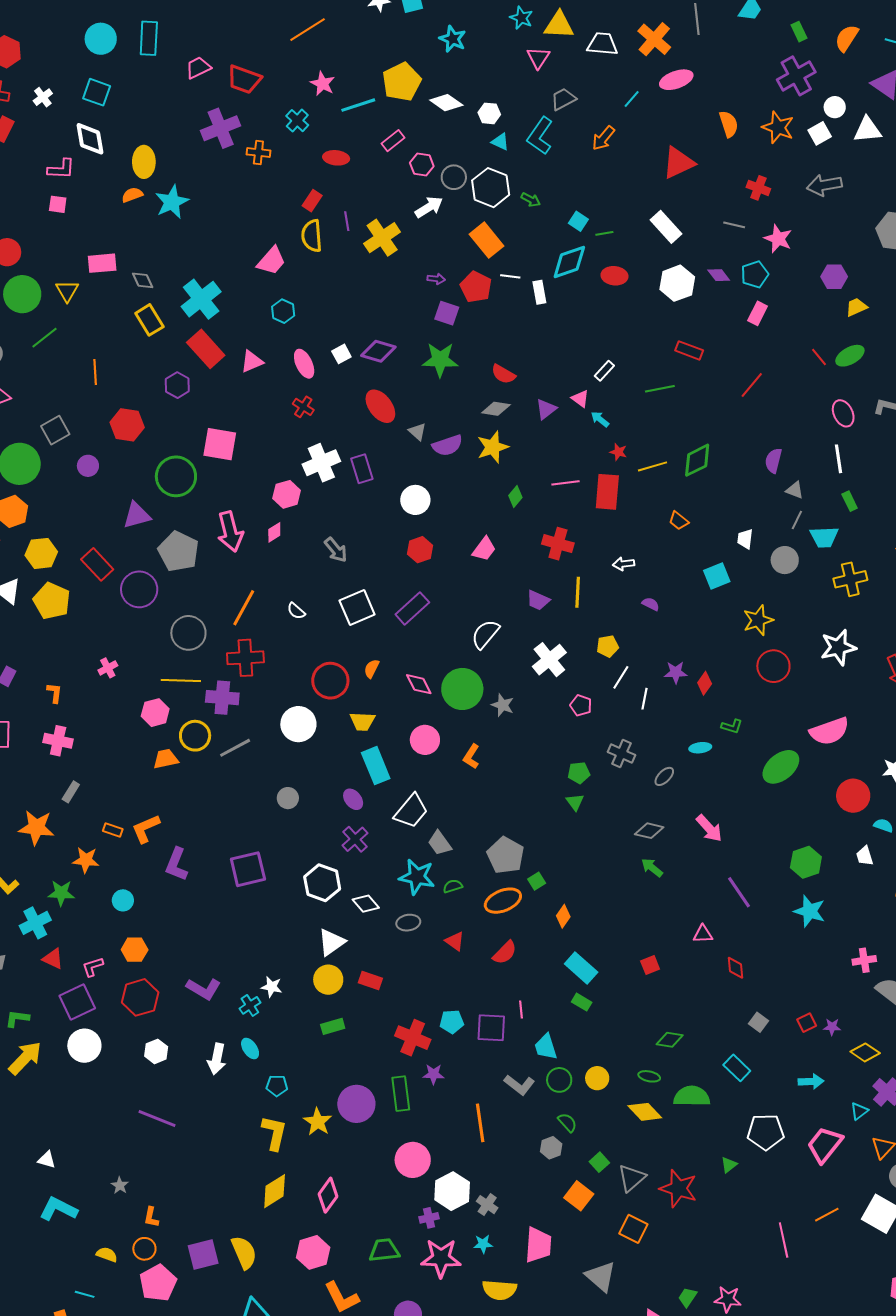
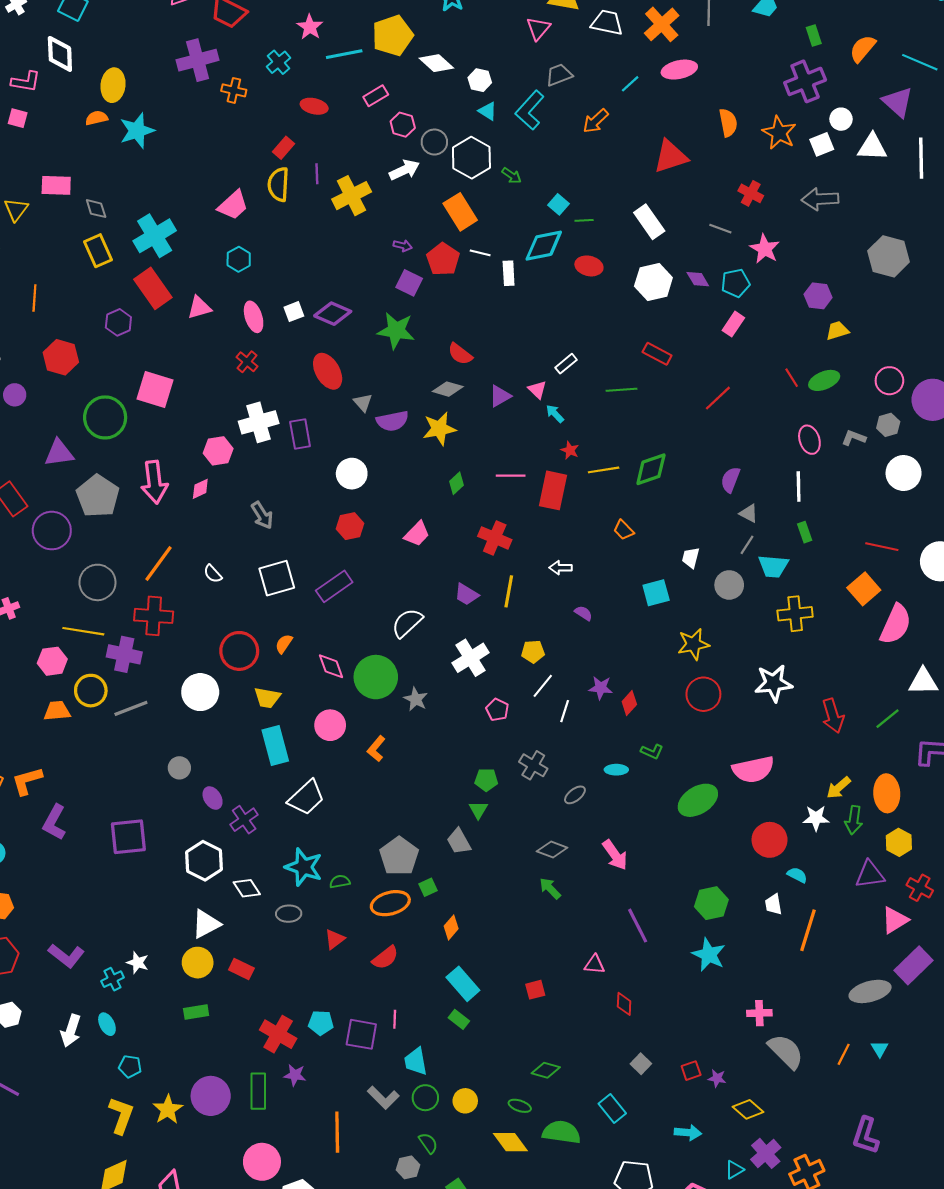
purple ellipse: (353, 799) -> (213, 798), moved
gray trapezoid: (440, 843) -> (459, 841), moved
red triangle: (455, 941) -> (335, 939), turned 40

